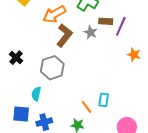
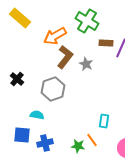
gray star: (91, 32) -> (86, 64), moved
cyan semicircle: (36, 94) -> (37, 115), turned 88
orange line: (87, 107) -> (92, 140), moved

